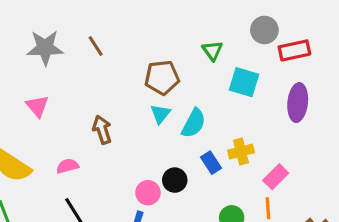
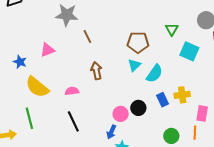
brown line: (96, 46) -> (87, 36), moved
pink triangle: (37, 106) -> (48, 50), moved, turned 42
pink rectangle: (276, 177) -> (202, 113), turned -42

